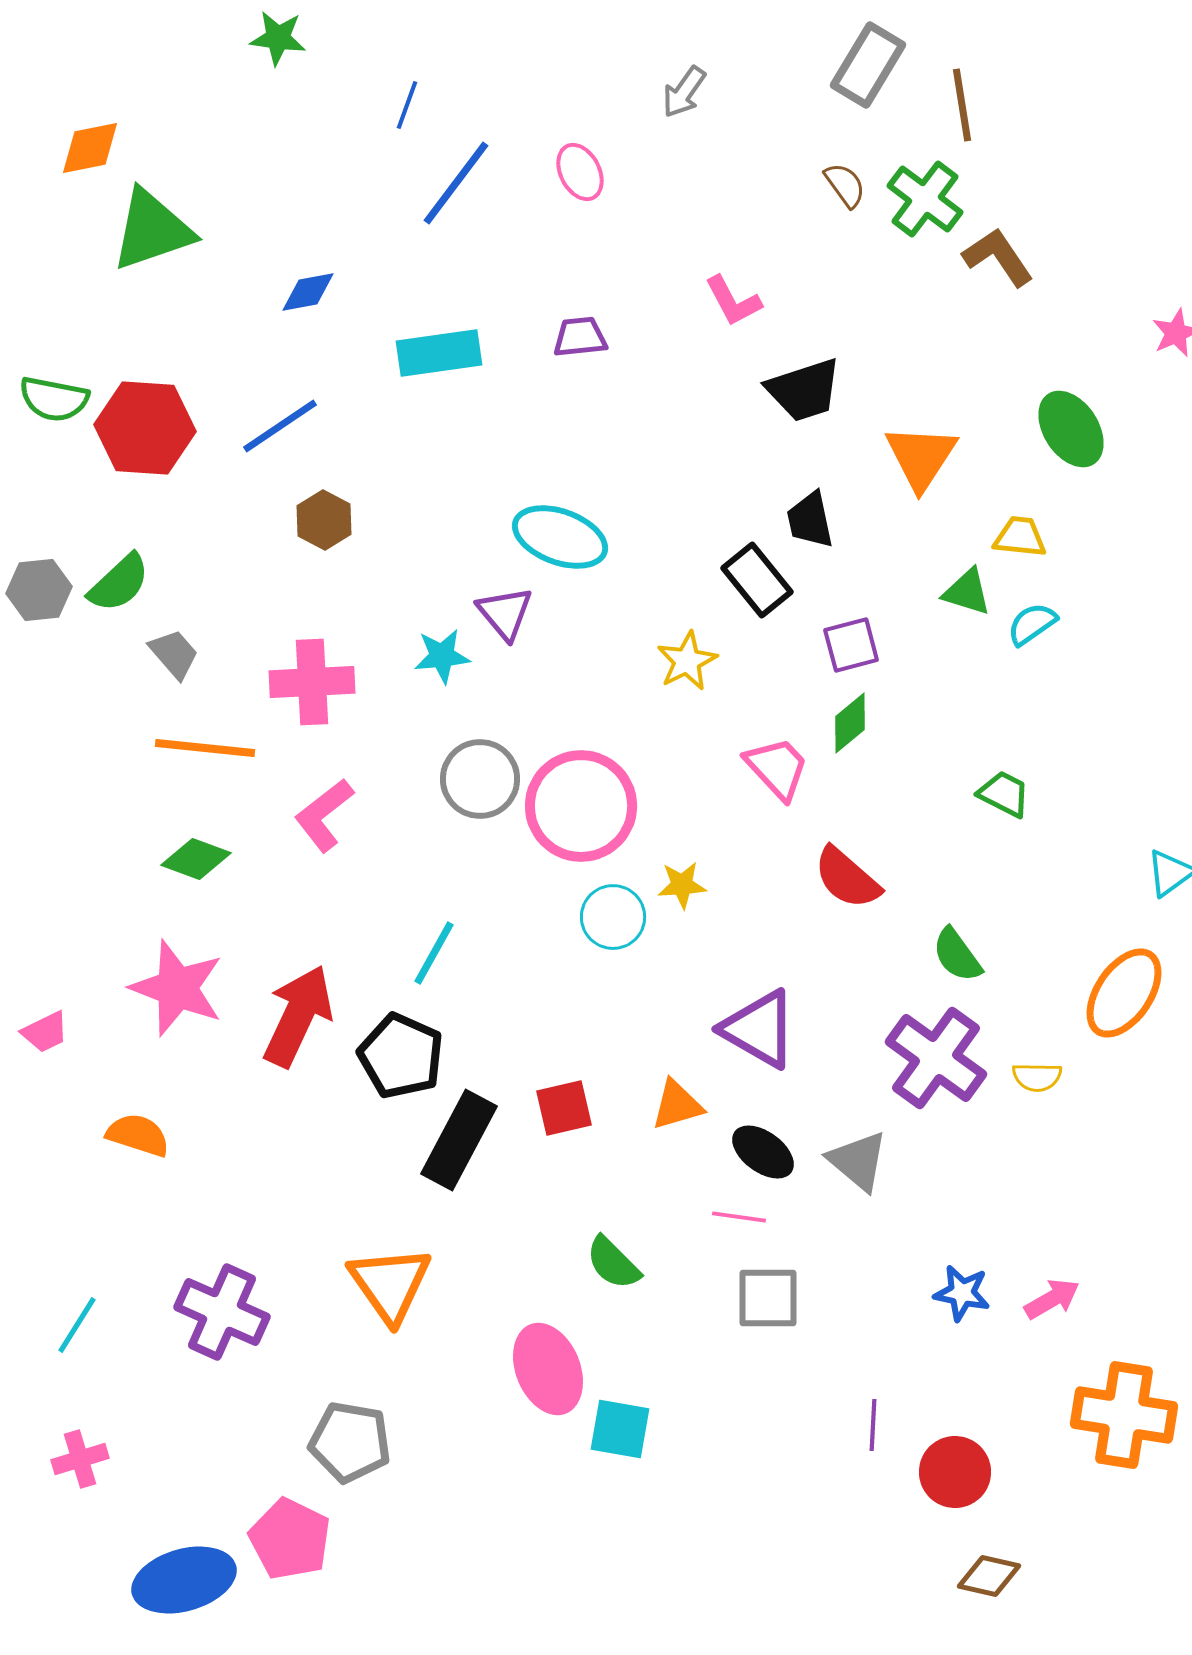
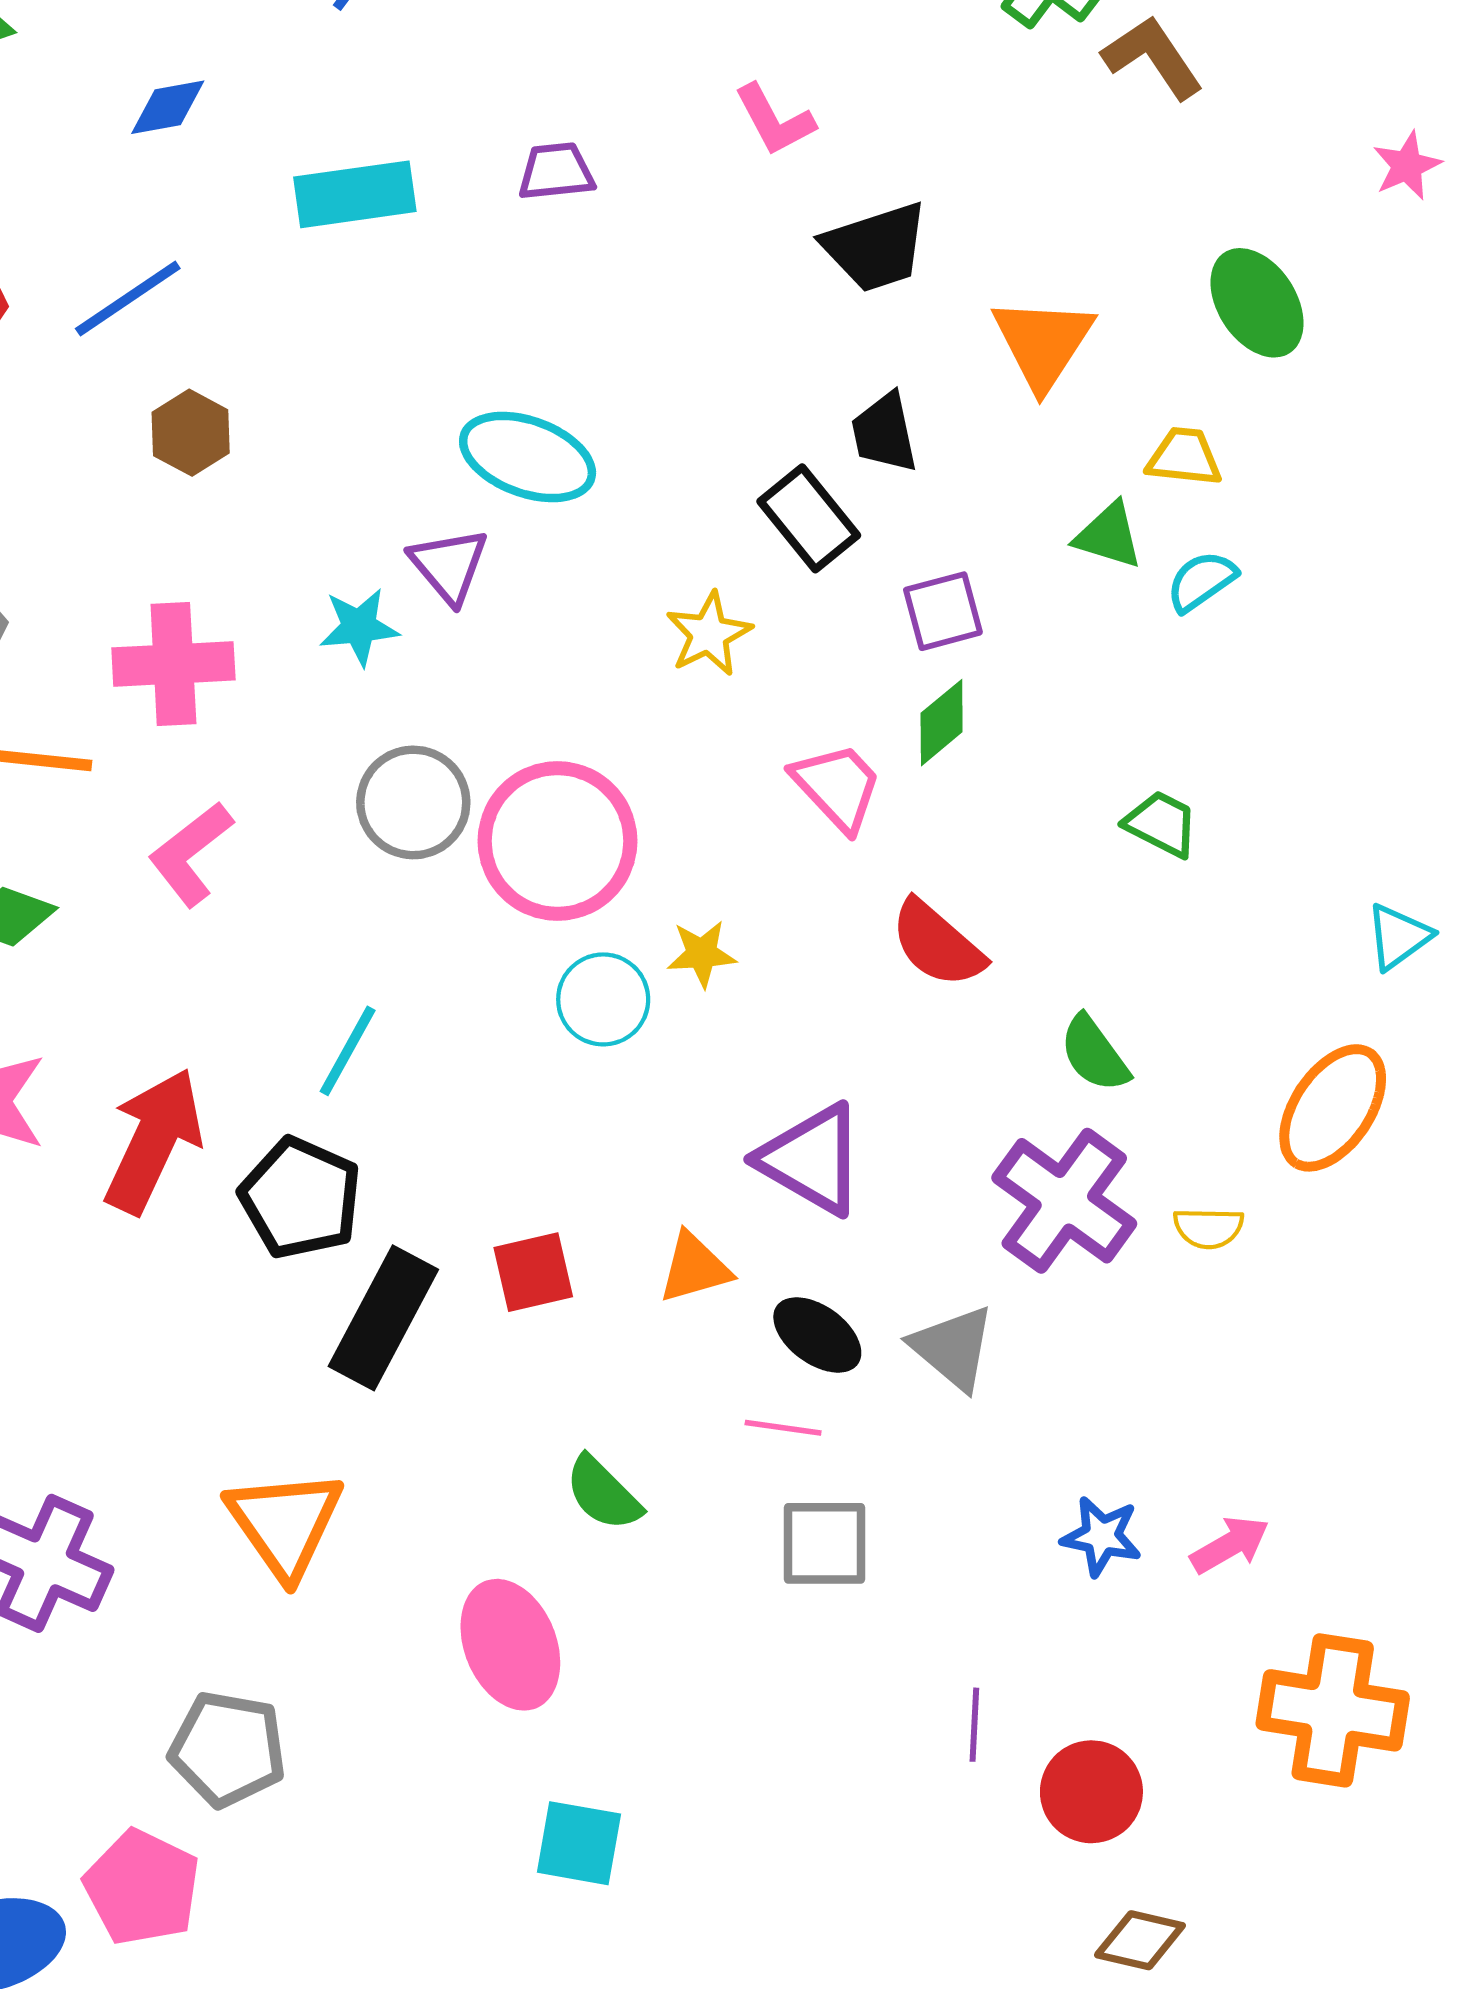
cyan square: (620, 1429) -> (579, 1843), moved

